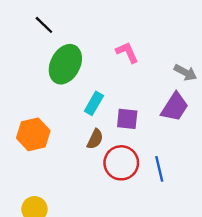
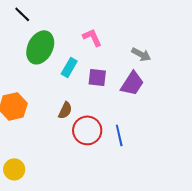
cyan rectangle: (94, 103) -> (69, 67), moved
purple square: (127, 119) -> (97, 77), moved

